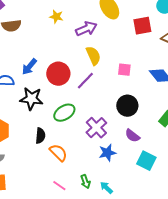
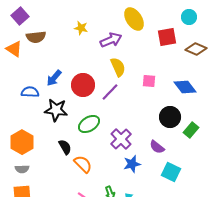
black circle: (127, 106) -> (170, 117), moved
black semicircle: (40, 136) -> (65, 147), turned -35

